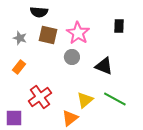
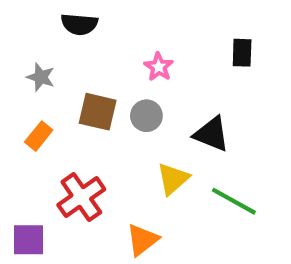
pink star: (78, 33) -> (159, 67), size x0.6
brown square: (48, 35) -> (98, 112), moved
yellow triangle: (85, 100) -> (173, 179), moved

